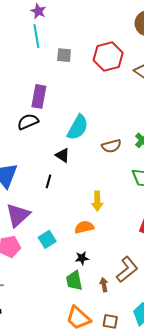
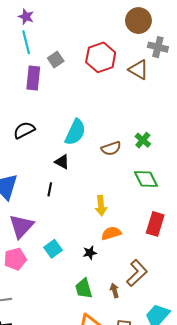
gray square: (64, 55) -> (56, 60), turned -35
purple rectangle: (39, 96) -> (33, 78), moved
orange semicircle: (84, 227) -> (111, 233), moved
black star: (82, 258) -> (90, 253), moved

